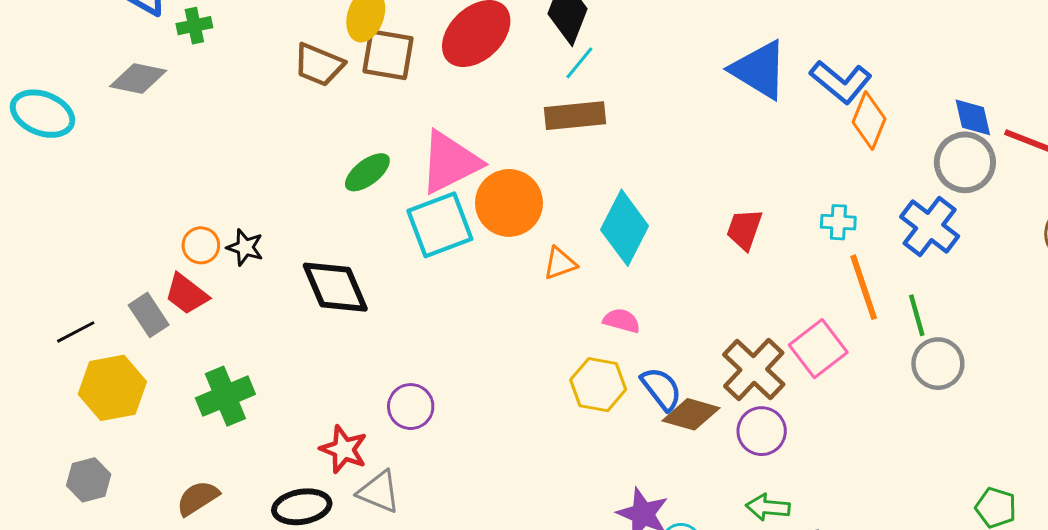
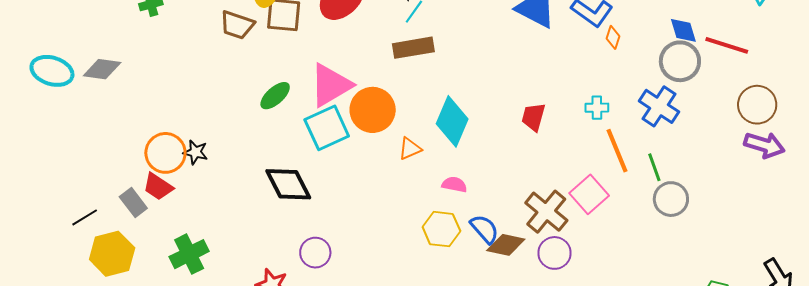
gray diamond: (138, 78) -> (102, 69), moved
orange diamond: (869, 121) -> (613, 37), size x0.6
orange circle: (201, 245) -> (165, 153), size x1.6
black diamond: (335, 287) -> (288, 184), moved

